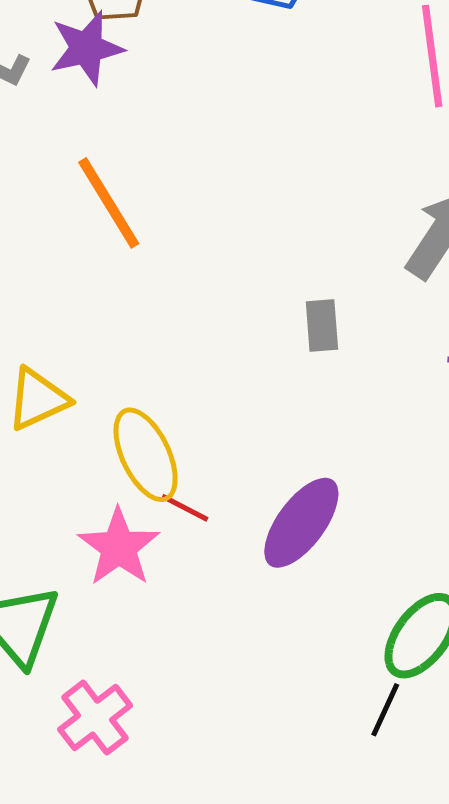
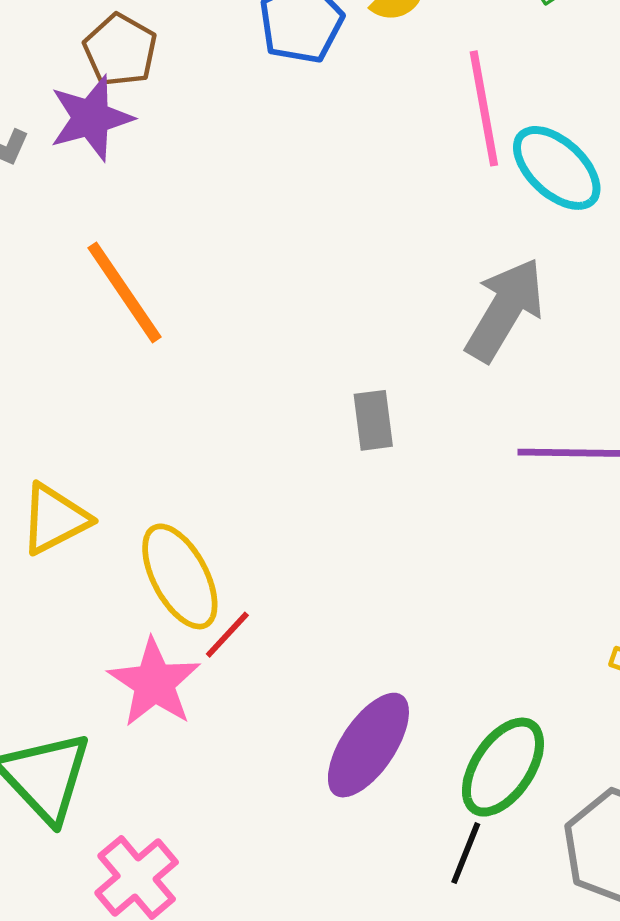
red line: (185, 508) -> (227, 635), turned -72
purple ellipse: (301, 523) -> (368, 745), moved

